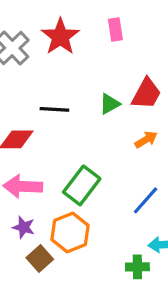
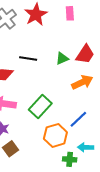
orange arrow: (146, 140) -> (82, 82), size x1.5
orange hexagon: (70, 233) -> (55, 135), moved

